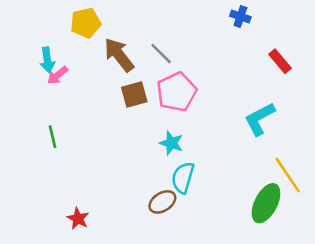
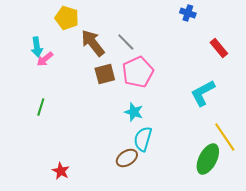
yellow pentagon: (86, 23) -> (67, 18), turned 30
green line: (52, 137) -> (41, 107), turned 30

